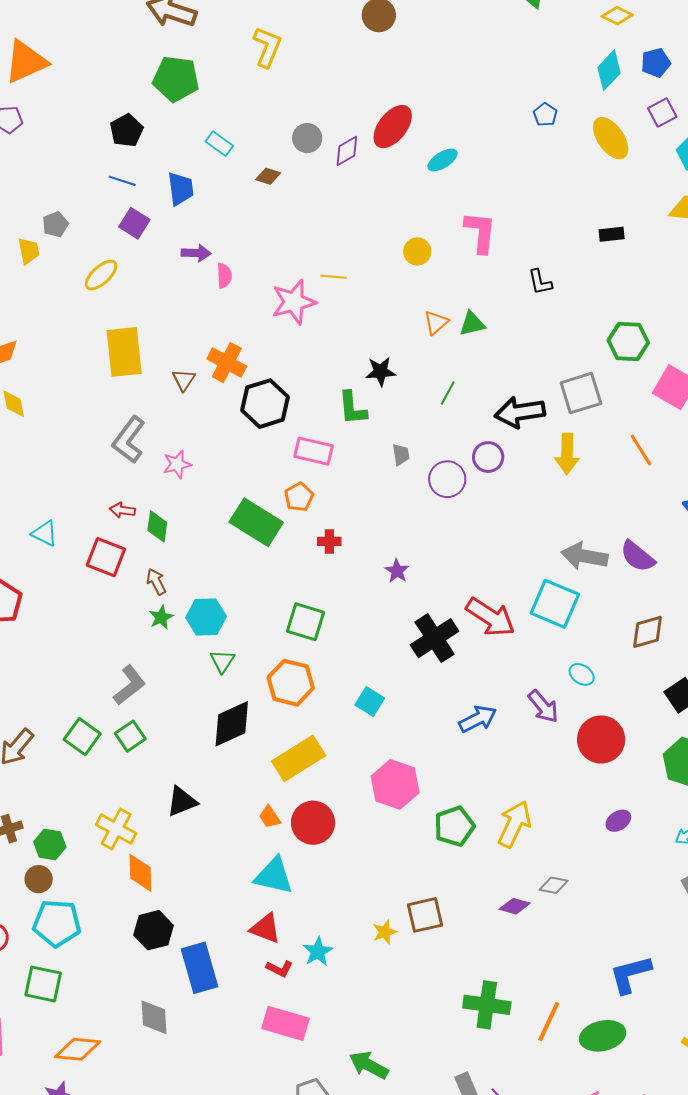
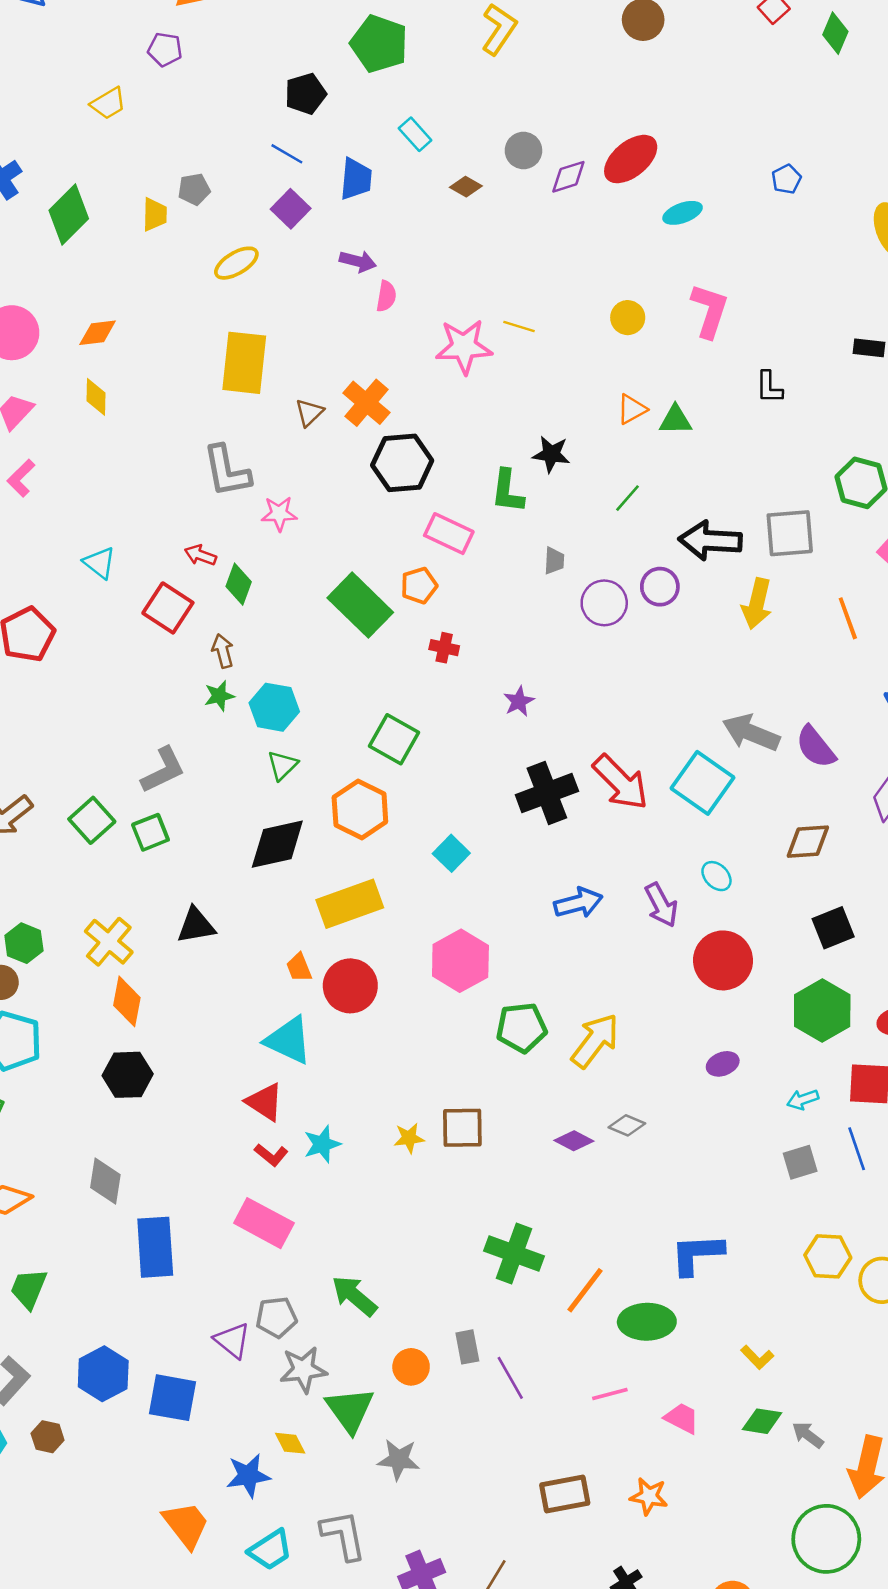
blue pentagon: (545, 115) -> (786, 179), moved
gray L-shape: (129, 440) -> (227, 471), turned -60
blue rectangle: (199, 968) -> (155, 1247), moved

